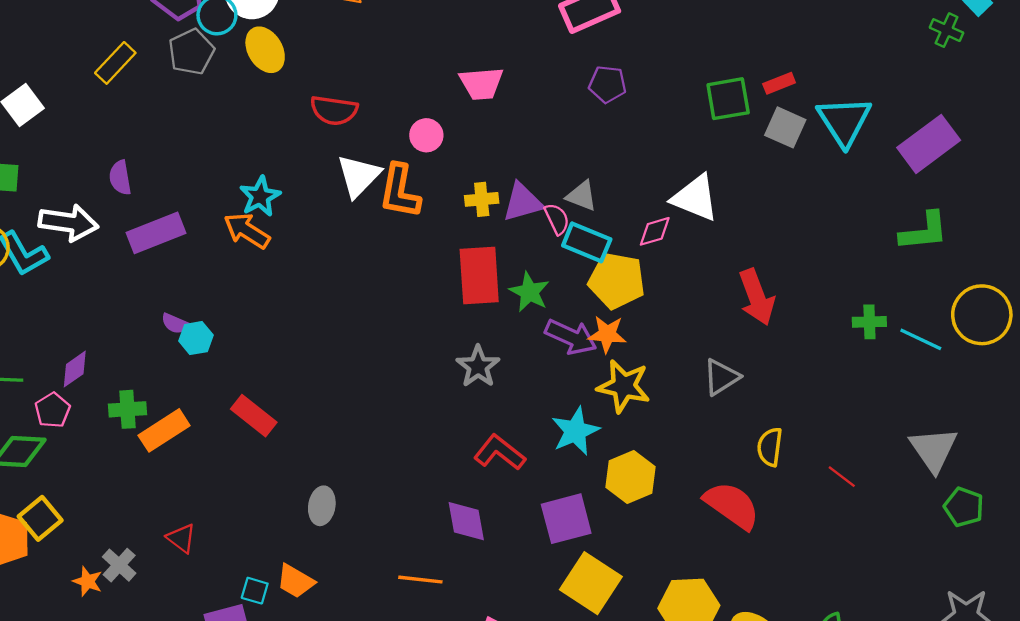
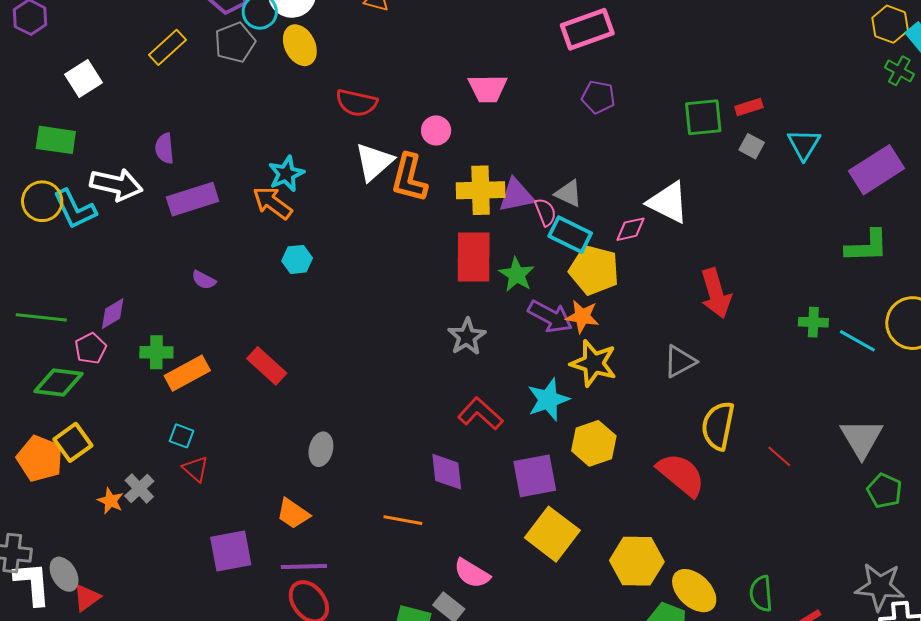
cyan triangle: (844, 121) -> (804, 144), size x0.7
gray square: (785, 127) -> (752, 146), size x0.7
yellow cross: (482, 199) -> (481, 190), size x1.6
cyan hexagon: (196, 338) -> (297, 259), moved
yellow semicircle: (770, 447) -> (718, 426), size x1.4
cyan square: (255, 591) -> (181, 436), moved

